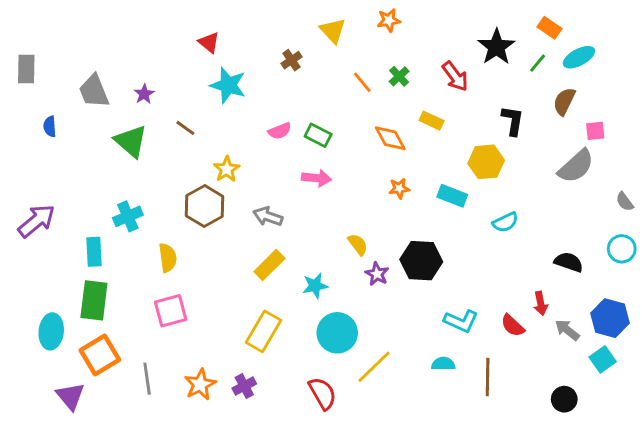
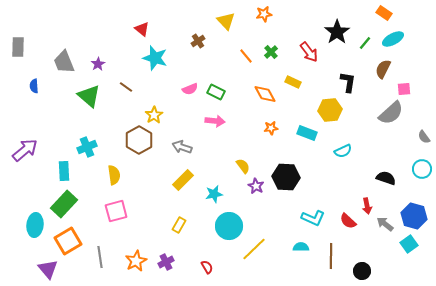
orange rectangle: (550, 28) -> (384, 13), moved
green rectangle: (94, 300) -> (64, 204), turned 36
yellow rectangle: (264, 331) -> (179, 225), size x0.6
red semicircle: (322, 393) -> (207, 267), moved, size x0.6
black circle: (564, 399) -> (362, 271), moved

